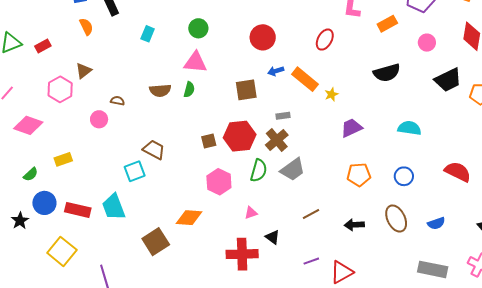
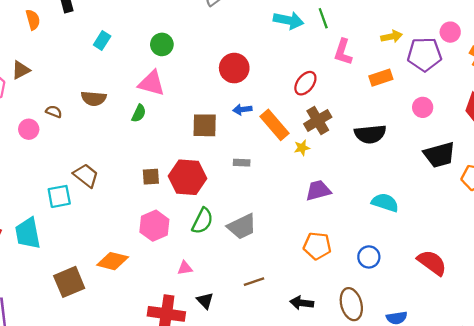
brown semicircle: (160, 90) -> (94, 98), moved
brown cross: (277, 140) -> (318, 120), moved

